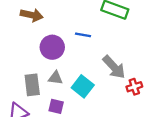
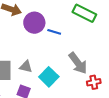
purple circle: (52, 47) -> (34, 23), moved

